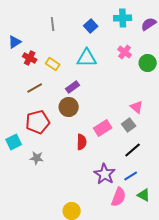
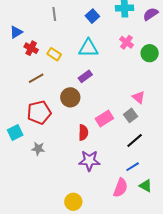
purple rectangle: (73, 87) -> (85, 76), moved
purple star: (105, 174) -> (89, 161), moved, turned -30

